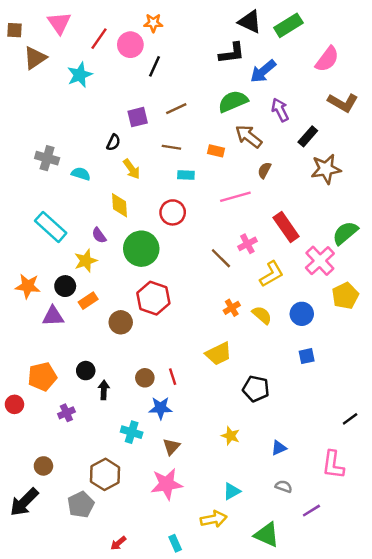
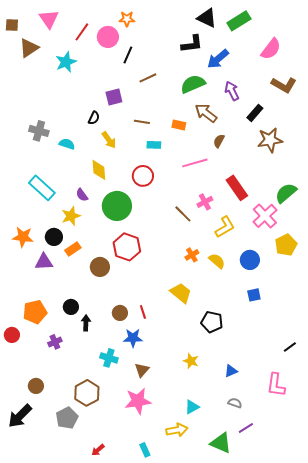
brown line: (176, 109) -> (148, 78), moved
yellow trapezoid: (218, 354) -> (181, 293), turned -115
purple line: (311, 511) -> (246, 428), moved

